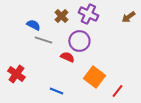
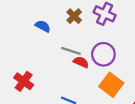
gray line: (43, 40) -> (71, 51), moved
purple circle: (79, 41) -> (103, 54), moved

